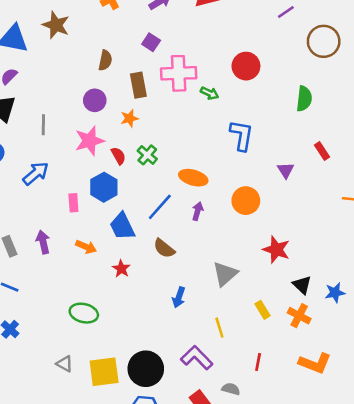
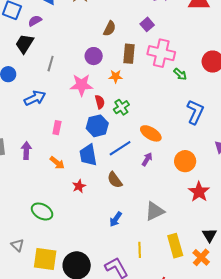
blue hexagon: (104, 187) -> (97, 126), moved
red star: (276, 250) -> (199, 192), moved
yellow rectangle: (263, 310) -> (175, 246), size x1.6

